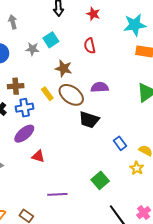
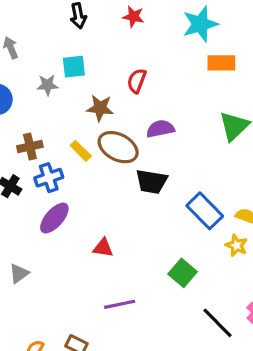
cyan square: (51, 40) -> (74, 67), turned 35
red semicircle: (90, 46) -> (137, 81), moved, turned 42
blue rectangle: (120, 143) -> (205, 211), size x1.6
red triangle: (38, 156) -> (103, 248), moved

